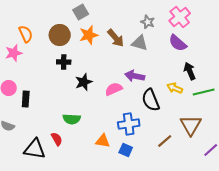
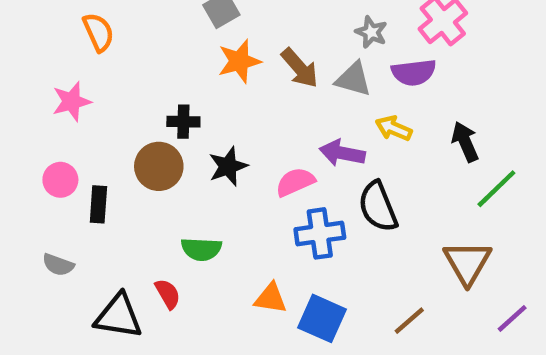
orange semicircle: (26, 34) -> (98, 32), moved
brown circle: (60, 35) -> (159, 166), moved
purple semicircle: (178, 43) -> (414, 72), moved, turned -48
yellow arrow: (175, 88) -> (394, 128), moved
green line: (204, 92) -> (496, 189), turned -30
blue cross: (129, 124) -> (320, 233), moved
brown line: (165, 141) -> (409, 321), moved
blue square: (126, 150) -> (322, 318), size x1.5

